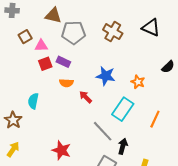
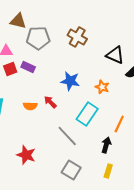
black triangle: (151, 28) -> (115, 55), moved
orange semicircle: (66, 83) -> (30, 106), moved
black arrow: (123, 146) -> (106, 145), moved

